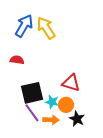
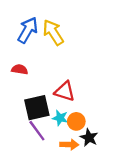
red triangle: (71, 83) -> (65, 91), moved
orange arrow: (51, 120) -> (69, 145), moved

